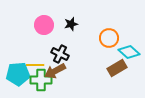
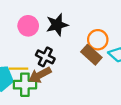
black star: (71, 24) -> (57, 25), size x1.5
brown rectangle: (117, 68) -> (91, 55), moved, turned 72

